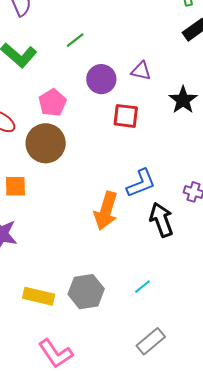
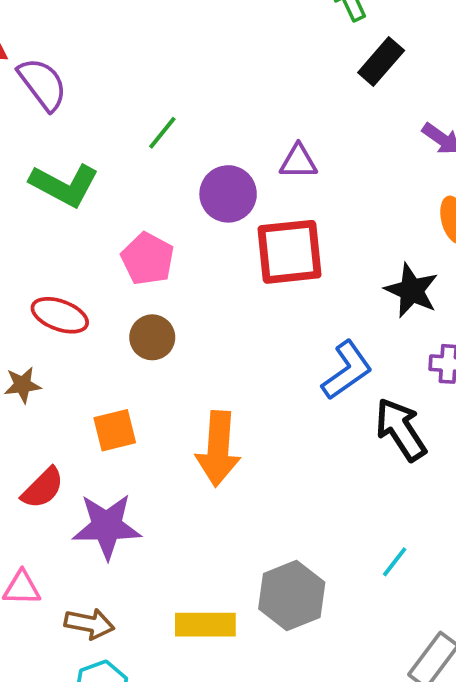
black star: (183, 100) -> (412, 290), moved
red square: (126, 116) -> (289, 252), size x1.4
brown circle: (46, 143) -> (152, 337), size x0.6
orange arrow: (106, 211) -> (218, 449), moved

